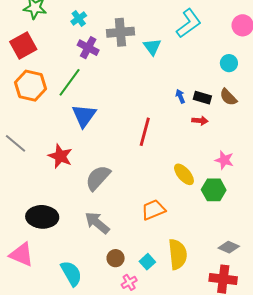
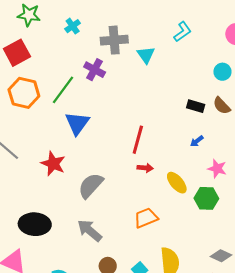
cyan L-shape: (189, 23) -> (182, 32), size x0.7
purple cross: (88, 48) -> (95, 70), moved
blue arrow: (180, 96) -> (197, 141), moved, turned -104
red arrow: (200, 121) -> (145, 168), moved

